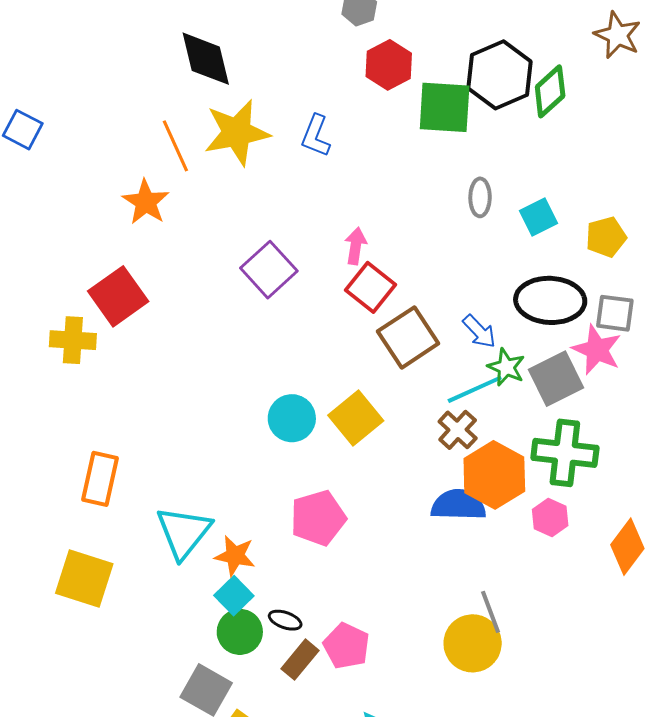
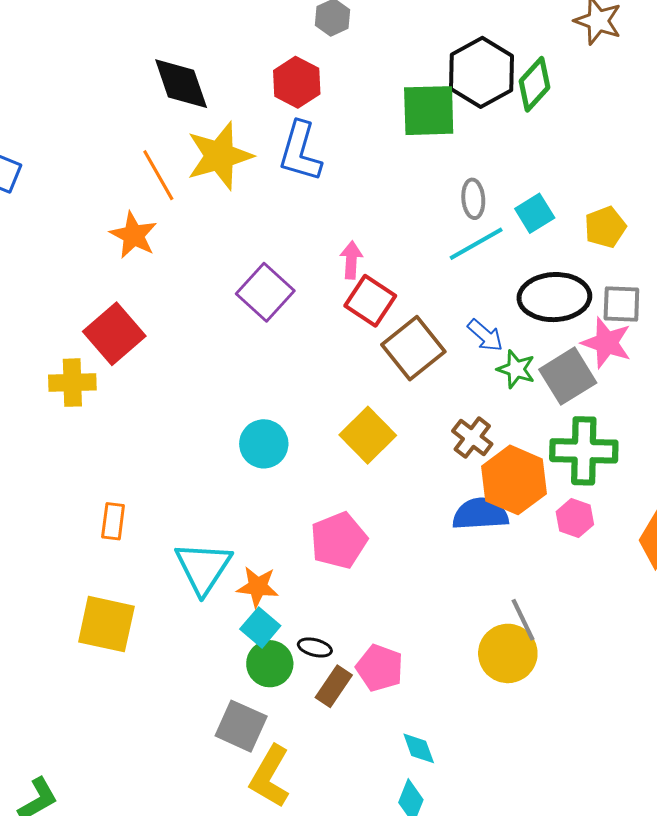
red hexagon: (389, 65) -> (297, 82), moved
blue L-shape: (316, 136) -> (300, 152), size x1.4
cyan line: (475, 389) -> (476, 244), moved
cyan circle: (292, 418) -> (264, 444), moved
orange rectangle: (100, 479) -> (113, 521), size x0.7

